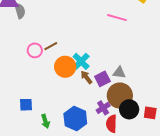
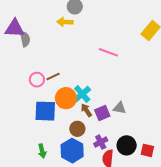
pink line: (117, 18) -> (108, 52), moved
brown circle: (120, 96) -> (77, 129), moved, size x0.6
blue square: (26, 105) -> (45, 111), moved, size x1.6

